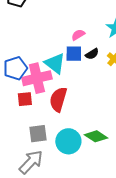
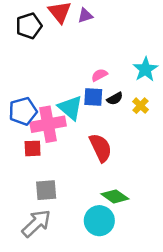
red semicircle: (58, 99) -> (101, 148), moved, turned 135
cyan circle: (68, 141) -> (99, 221), moved

